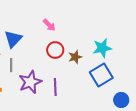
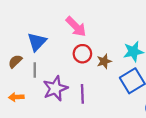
pink arrow: (49, 25) -> (76, 27), size x1.5

